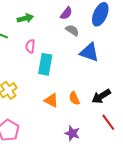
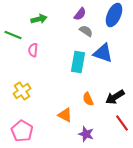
pink semicircle: (30, 46) -> (33, 50), moved
cyan rectangle: (45, 64) -> (78, 62), moved
orange triangle: (51, 100) -> (65, 115), moved

